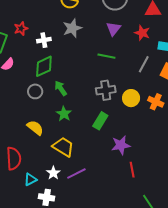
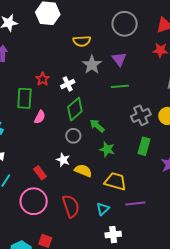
purple triangle: (114, 29) -> (119, 59), moved
green line: (106, 56) -> (120, 86), moved
white star: (53, 173) -> (63, 160), moved
purple line: (76, 173) -> (135, 203), turned 36
cyan triangle: (30, 179) -> (103, 209), moved

